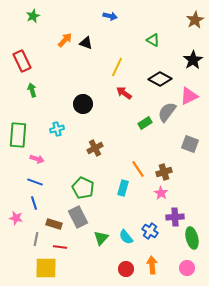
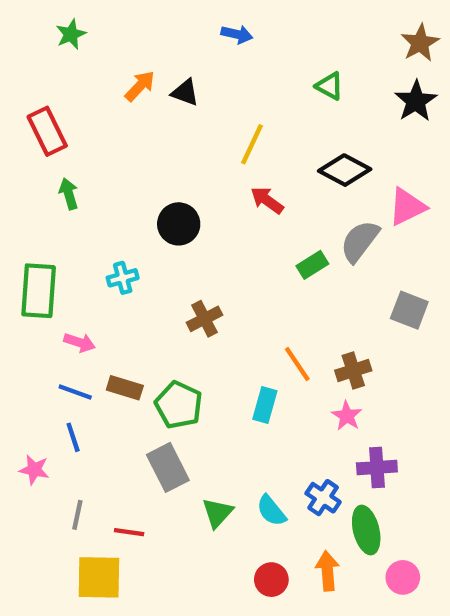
black star: (193, 60) -> (416, 101), moved
brown rectangle: (54, 224) -> (125, 388), moved
green ellipse: (192, 238) -> (366, 530), moved

